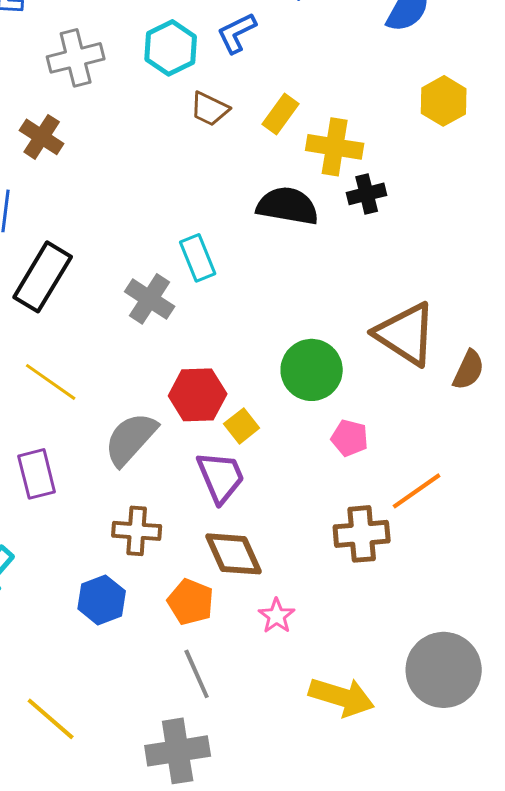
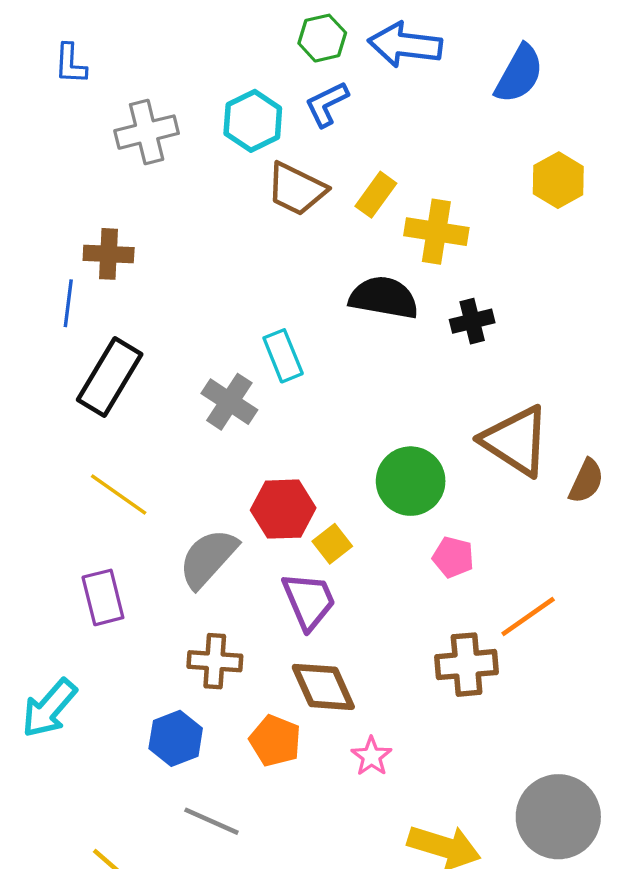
brown trapezoid: (210, 109) -> (296, 189), size x1.4
brown cross: (42, 137) -> (109, 254), moved, turned -30
black cross: (367, 194) -> (472, 321), moved
gray line: (197, 674) -> (211, 821), moved, turned -42

